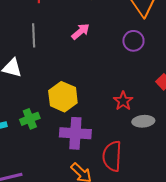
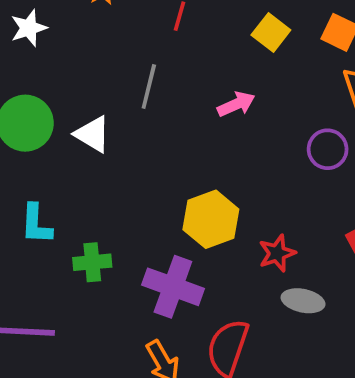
yellow hexagon: (63, 97) -> (211, 219), moved
green cross: (30, 119) -> (92, 262), moved

